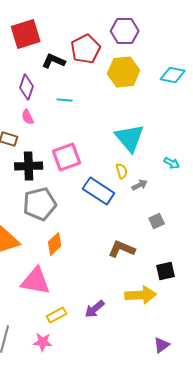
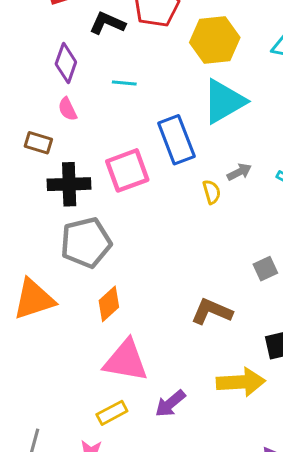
cyan triangle: (130, 138) -> (224, 101), moved, turned 40
gray arrow: (140, 185) -> (239, 172), moved
blue rectangle: (99, 191) -> (176, 140), moved, turned 36
pink triangle: (36, 281) -> (126, 361), moved

